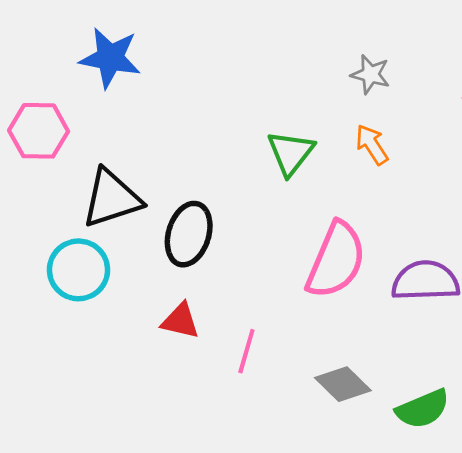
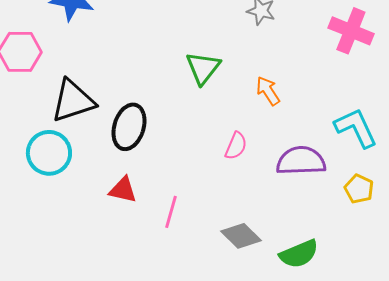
orange arrow: (372, 145) -> (268, 91), moved
pink semicircle: (336, 260) -> (236, 146), size x0.5

